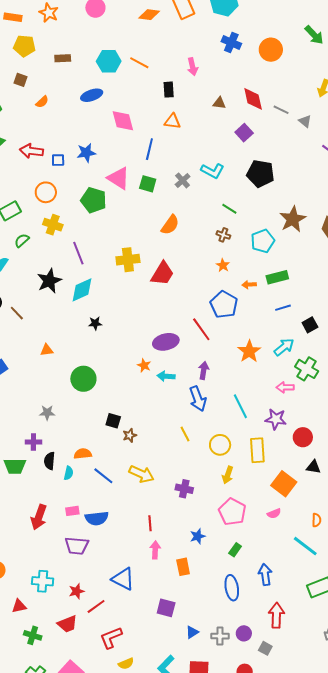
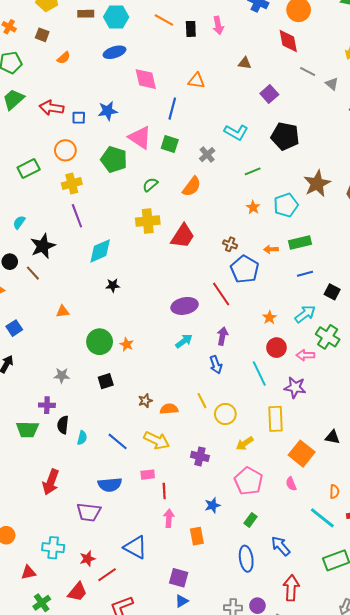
cyan hexagon: (109, 61) -> (116, 17), moved
black rectangle: (169, 90) -> (191, 29), moved
red diamond: (253, 99) -> (288, 41), moved
gray cross: (183, 180) -> (207, 155), moved
green line: (229, 209) -> (253, 171), turned -56
yellow cross: (53, 225) -> (72, 184), turned -36
brown cross: (223, 235) -> (230, 244), moved
green semicircle: (22, 240) -> (150, 185), moved
purple line: (78, 253) -> (77, 216), moved
orange star: (223, 265) -> (253, 207), moved
black star: (49, 281) -> (43, 246), moved
black square: (310, 325) -> (332, 292), turned -35
orange star: (249, 351) -> (270, 318), size x0.6
orange star: (144, 365) -> (127, 344), moved
cyan arrow: (166, 376) -> (184, 341), turned 138
blue arrow: (198, 399) -> (216, 365), size x0.7
black square: (113, 421) -> (106, 381), moved, turned -35
red circle: (303, 437) -> (277, 348), moved
yellow circle: (220, 445) -> (225, 414), moved
orange semicircle: (83, 454) -> (169, 409), moved
yellow arrow: (228, 475) -> (245, 443), turned 36
pink rectangle: (72, 511) -> (148, 475), moved
pink semicircle: (274, 513) -> (291, 484), turned 88
blue arrow: (265, 575) -> (281, 546), turned -35
red trapezoid: (67, 624) -> (77, 592), turned -30
blue triangle: (192, 632) -> (182, 601), moved
green cross: (33, 635) -> (42, 603), turned 36

